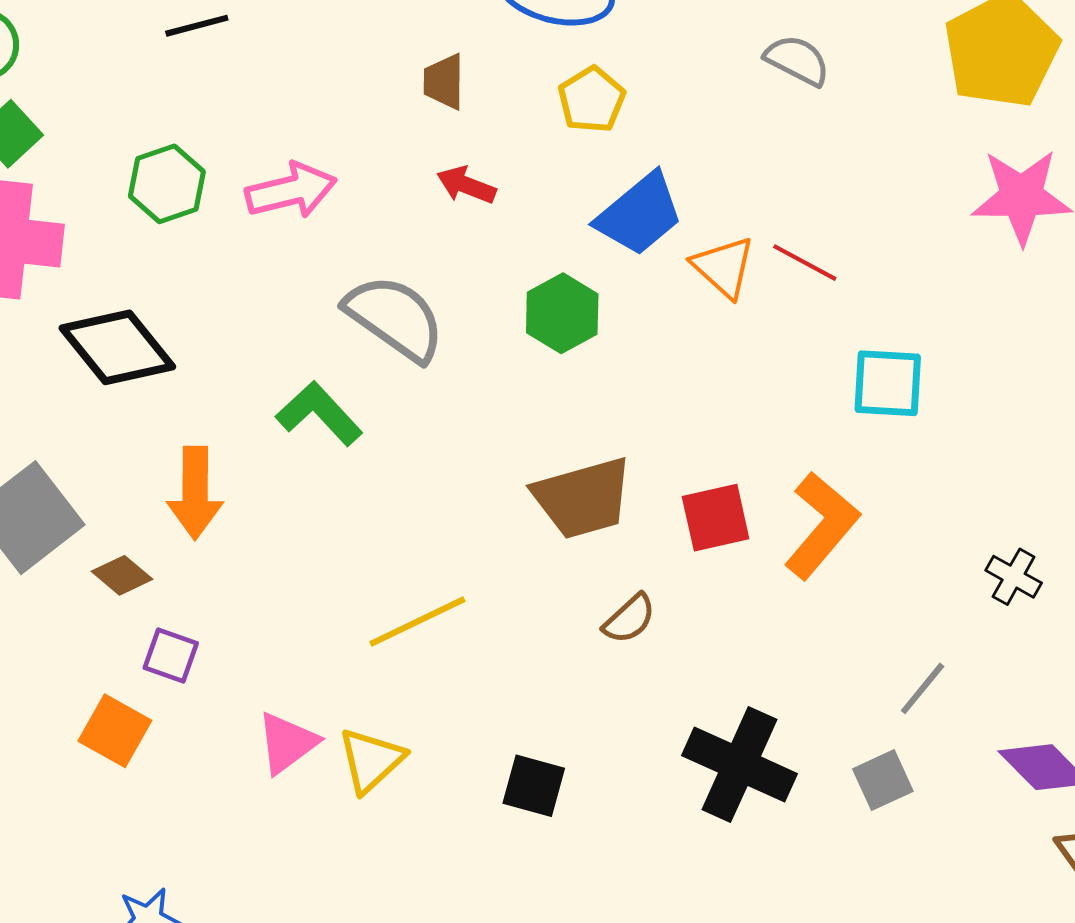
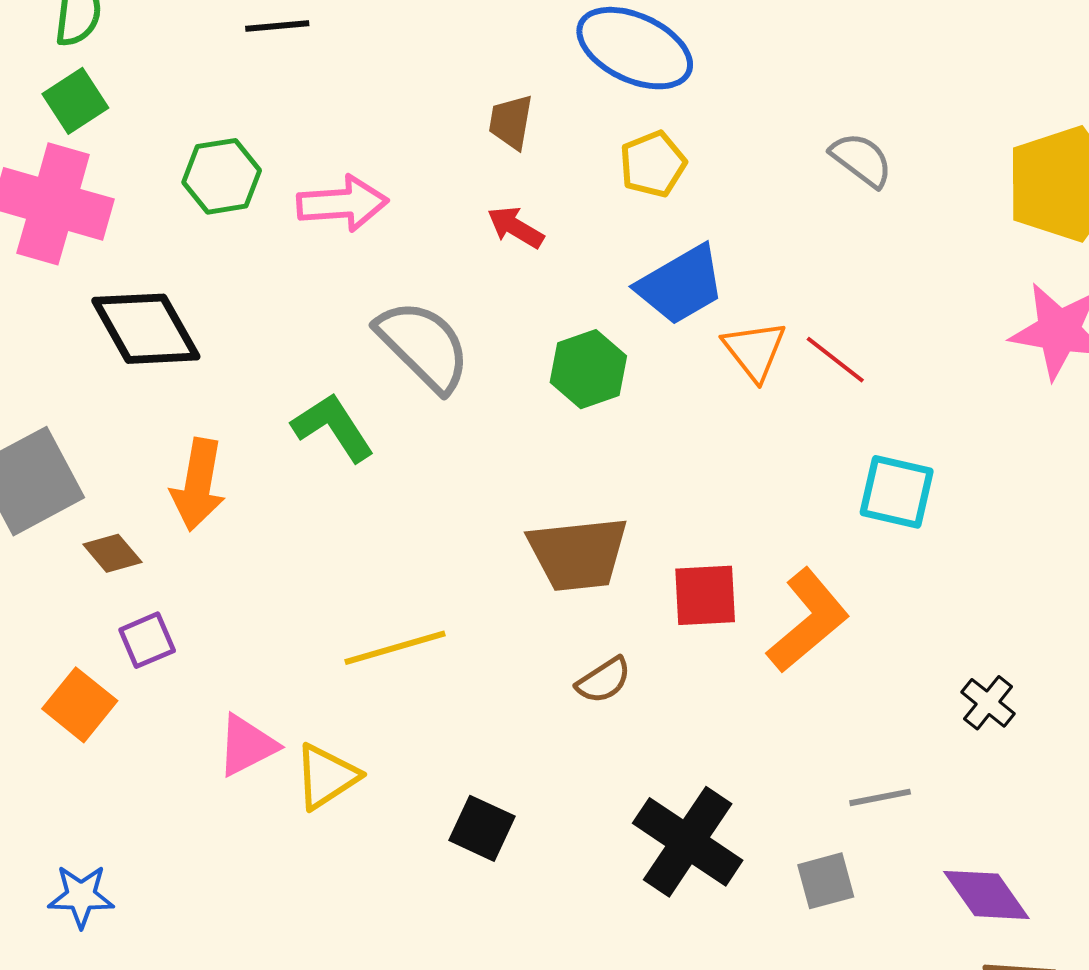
purple square: (171, 655) -> (147, 640), turned 38
gray line: (923, 688) -> (880, 797), turned 30

